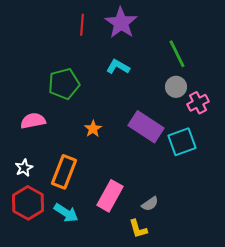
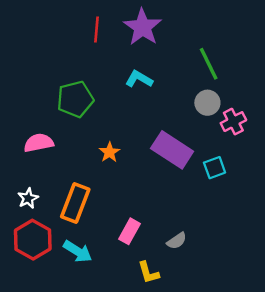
cyan square: (182, 142) -> (215, 168), size x0.7
pink rectangle: (110, 196) -> (130, 231), size x0.7
yellow L-shape: (138, 229) -> (148, 273), moved

